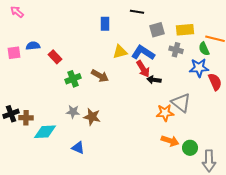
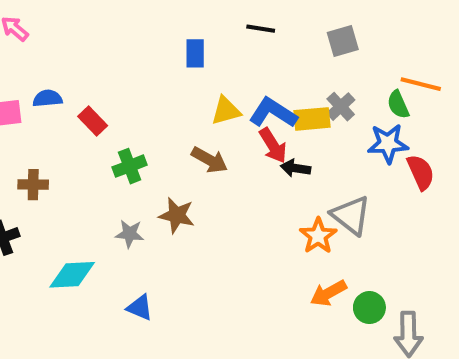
gray square: (157, 30) -> (343, 41), moved
yellow rectangle: (185, 30) -> (312, 119), moved
gray cross: (176, 50) -> (341, 107), turned 32
brown arrow: (100, 76) -> (209, 160), moved
orange star: (165, 113) -> (318, 236), turned -30
brown star: (92, 117) -> (177, 215), moved
brown cross: (26, 118) -> (33, 185), moved
orange arrow: (170, 141) -> (328, 293), turned 132

